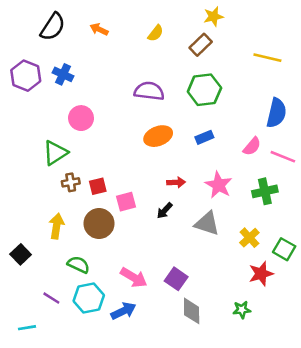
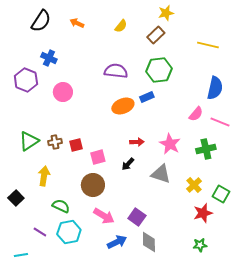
purple hexagon: (26, 76) -> (26, 80), moved
blue rectangle: (204, 137) -> (147, 97), moved
green triangle: (55, 153) -> (29, 141), moved
brown circle: (99, 224) -> (93, 185), moved
green star: (242, 310) -> (200, 245), moved
blue arrow: (123, 311) -> (117, 242), moved

